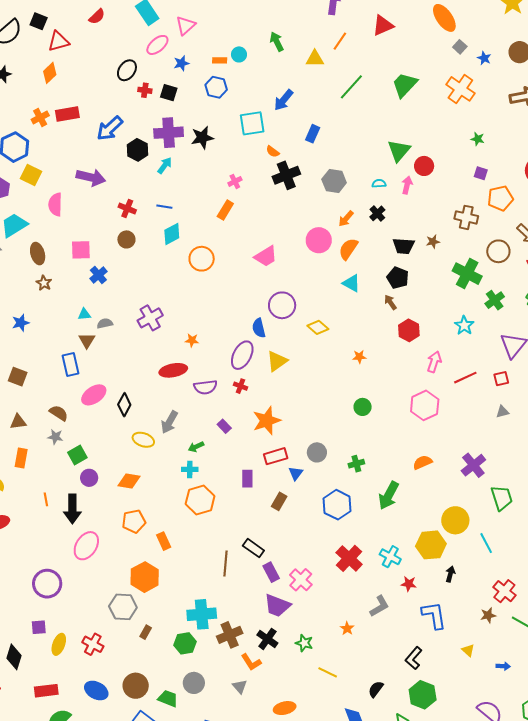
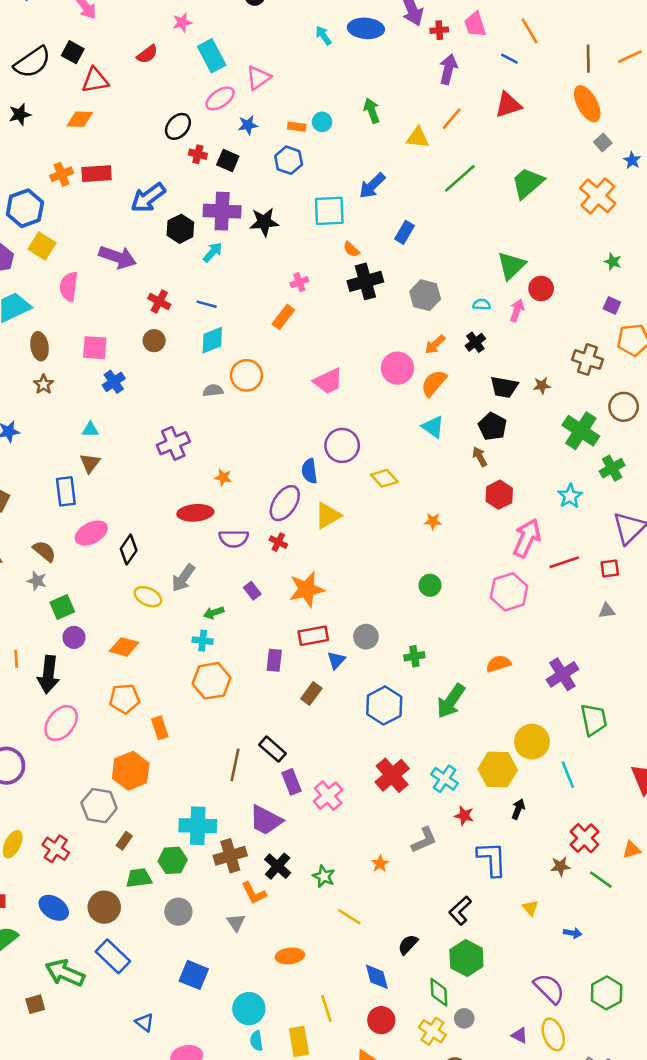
orange diamond: (50, 73) -> (80, 119), turned 40
gray semicircle: (105, 323) -> (213, 390), moved
pink arrow: (434, 362) -> (527, 538), size x1.4
purple trapezoid: (277, 605) -> (266, 820), moved
green trapezoid: (168, 699) -> (139, 878), moved, turned -35

